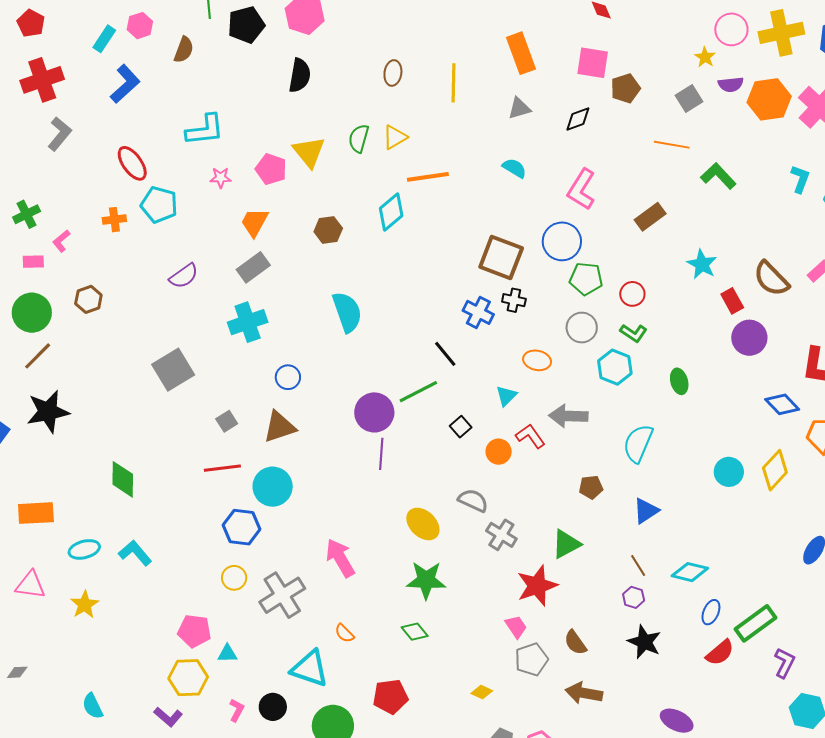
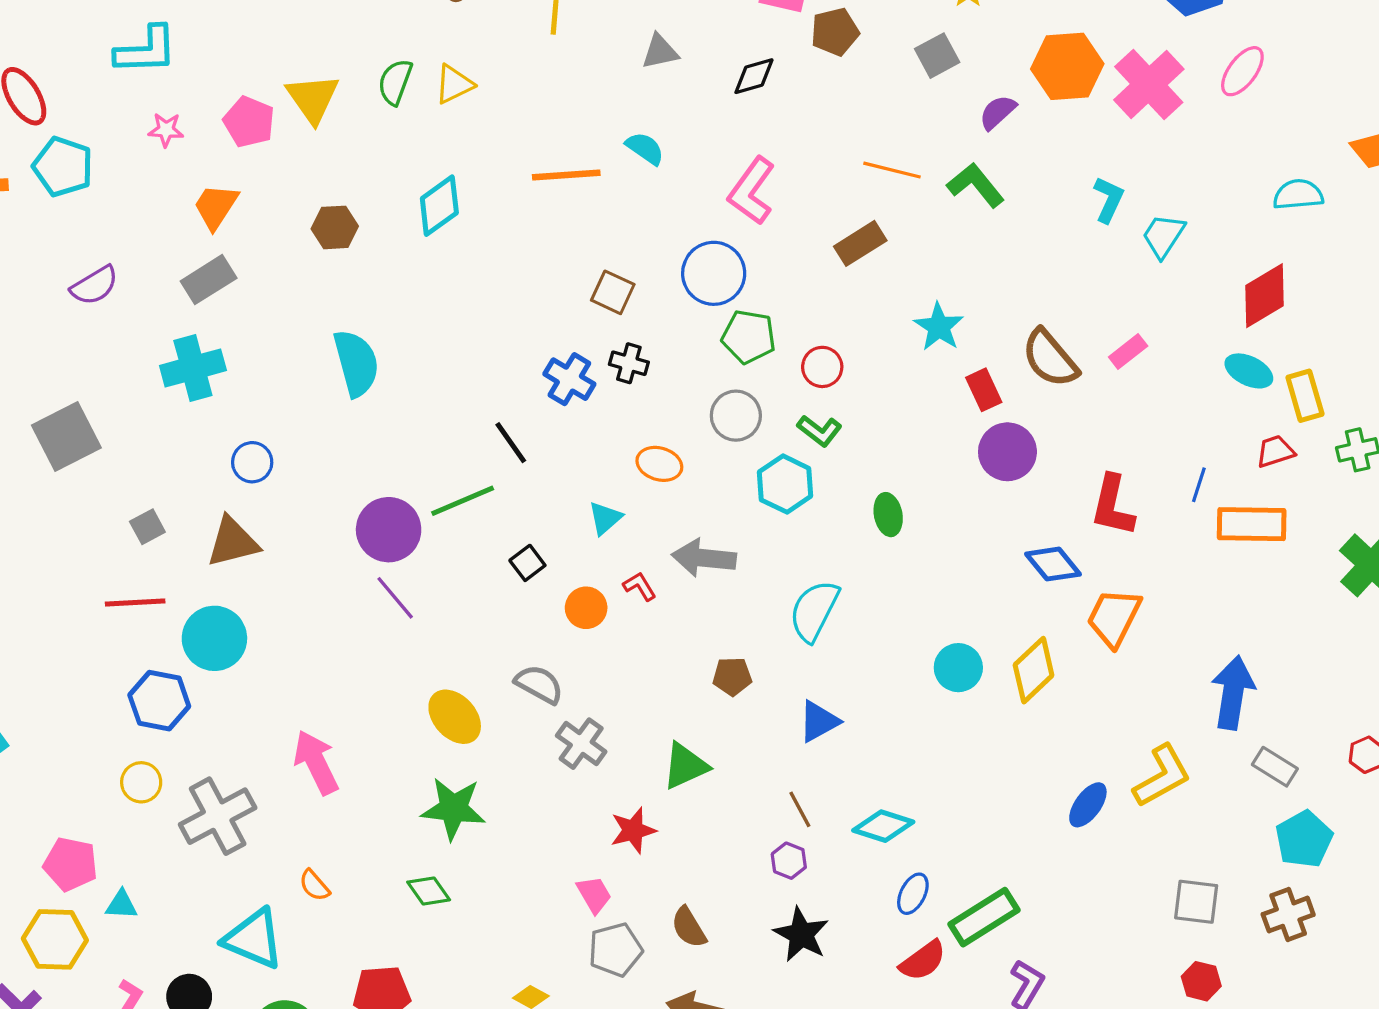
purple semicircle: (731, 84) -> (998, 112), moved, turned 140
orange line: (672, 145) -> (892, 170), moved
orange line: (428, 177) -> (566, 175), moved
brown square: (501, 257) -> (613, 292), size x0.6
red L-shape: (530, 436) -> (640, 586), size x0.7
purple line: (381, 454) -> (395, 598), turned -48
red star: (537, 586) -> (633, 830), size x0.7

